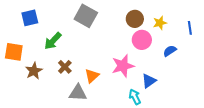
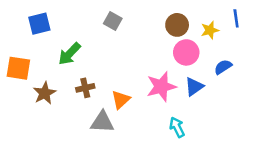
gray square: (86, 16) -> (113, 21), size x0.6
blue line: (190, 28) -> (236, 18), moved
brown cross: (65, 67) -> (85, 88), turned 32
blue triangle: (149, 81) -> (194, 87), moved

